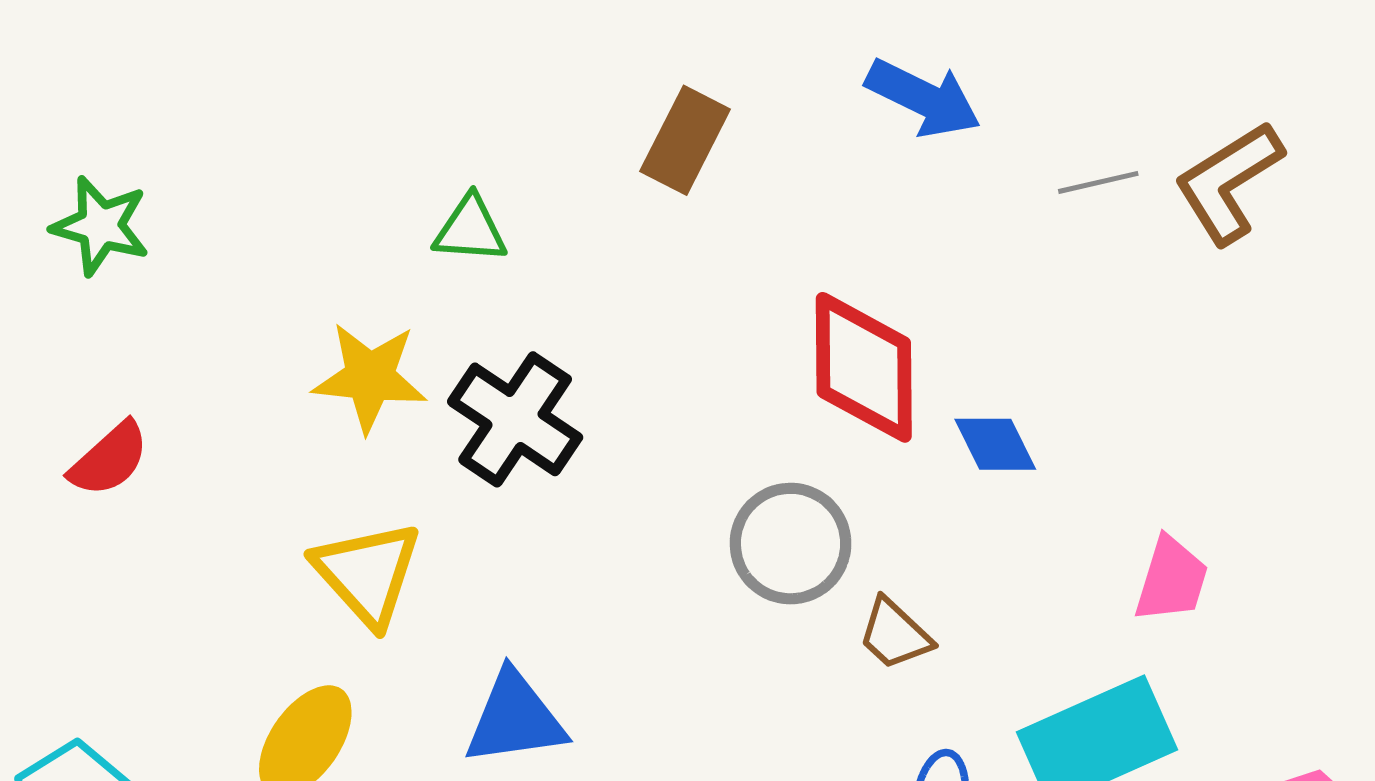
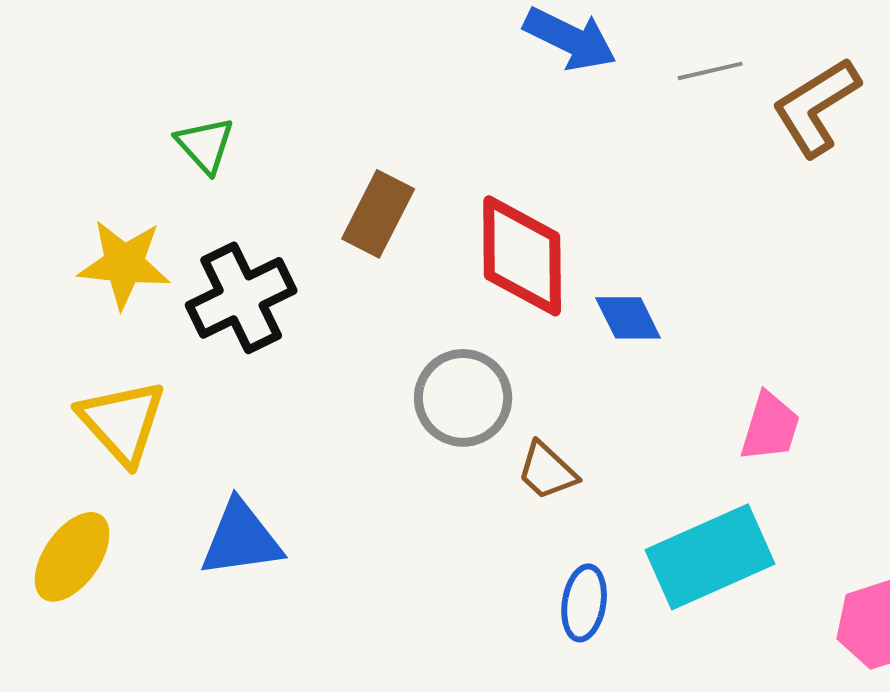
brown rectangle: (685, 140) -> (378, 214), moved
gray line: (1098, 182) -> (710, 71), moved
green triangle: (470, 230) -> (205, 145), turned 44
black cross: (515, 419) -> (241, 298), turned 30

